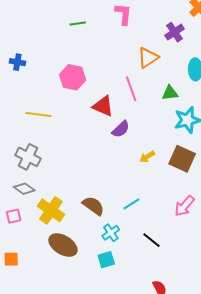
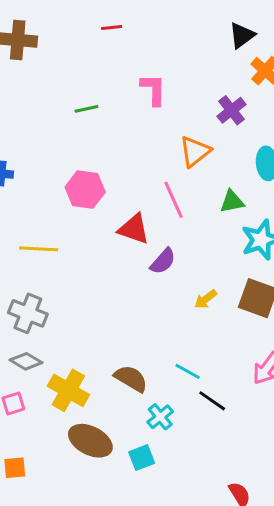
cyan line: (131, 204) -> (188, 371), turned 66
black line: (151, 240) -> (212, 401), moved
cyan square: (106, 260) -> (142, 458), moved

